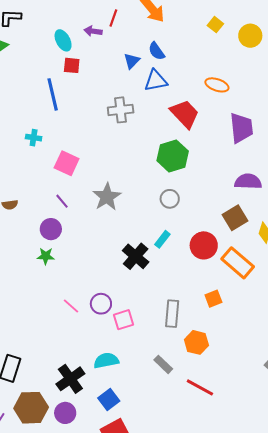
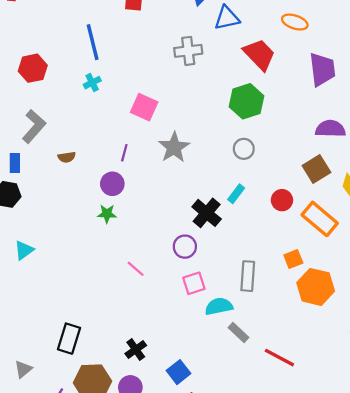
blue line: (53, 94) -> (93, 42), moved
cyan cross: (34, 138) -> (92, 83), turned -35
pink square: (67, 163) -> (144, 107), moved
purple line: (62, 201) -> (124, 153), turned 56
red circle: (204, 245) -> (282, 200), size x0.7
purple circle: (101, 304) -> (185, 247), moved
orange hexagon: (196, 342) -> (316, 287), moved, size x1.4
cyan semicircle: (106, 361) -> (219, 306), moved
black cross: (70, 379) -> (136, 350), size x0.7

